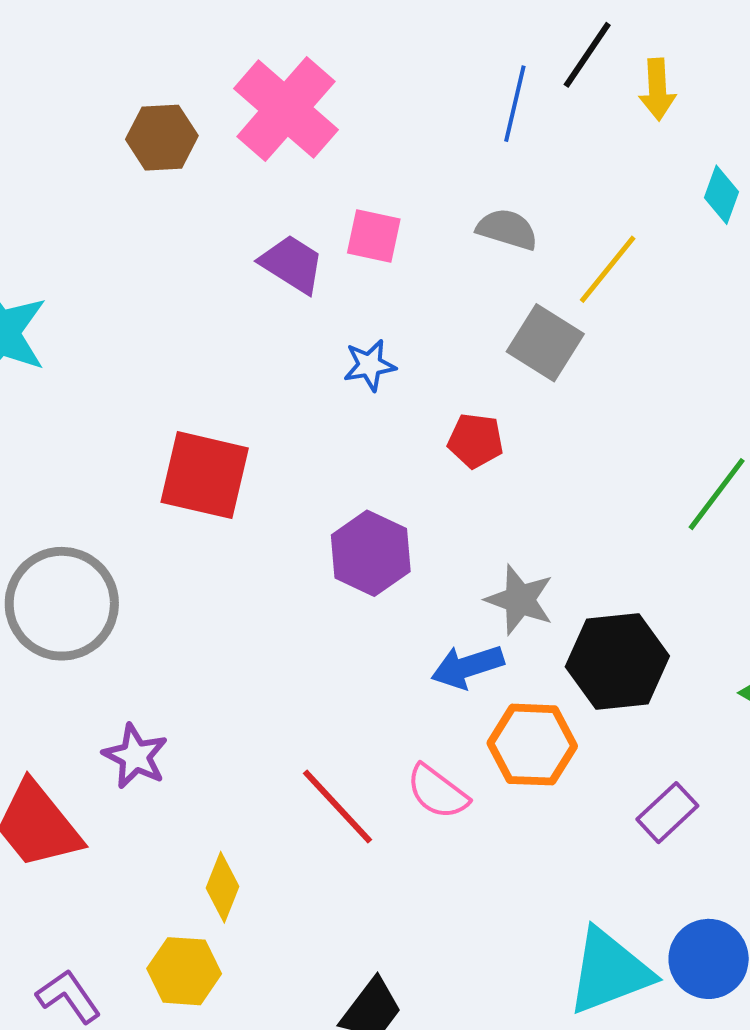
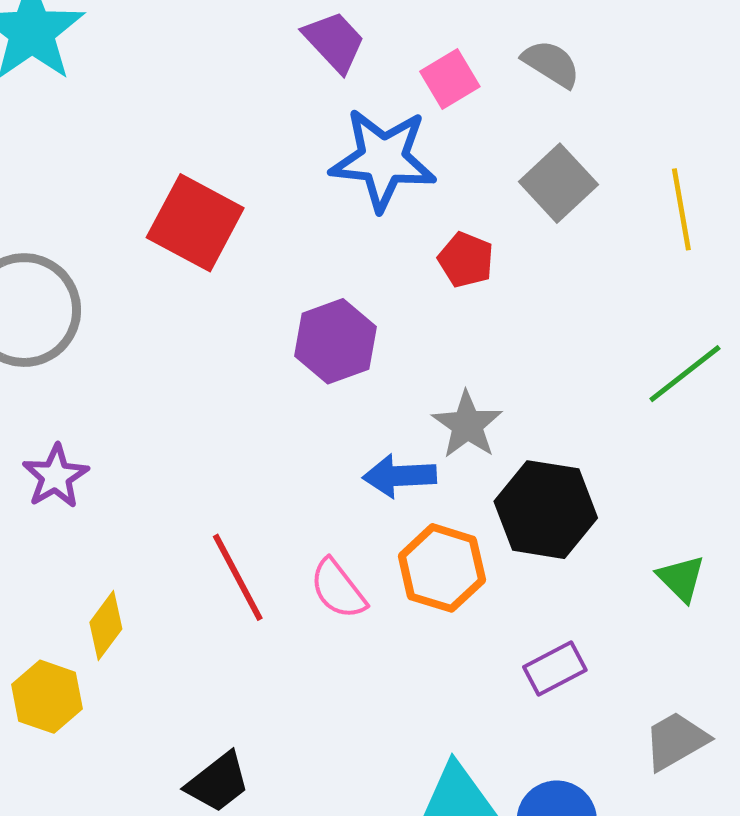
pink square: (374, 236) -> (450, 79), moved, turned 32
yellow line: (608, 269) -> (681, 209), moved, turned -64
blue star: (370, 365) -> (383, 159), size x2.0

